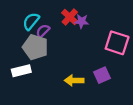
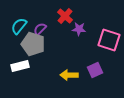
cyan semicircle: (31, 21) -> (19, 26), moved
purple star: (82, 21) -> (79, 29), moved

